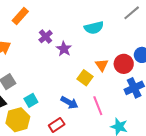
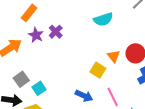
purple star: (64, 49) -> (36, 35), moved
cyan square: (31, 100) -> (39, 88), moved

